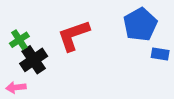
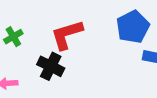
black cross: (34, 60) -> (51, 66), moved, turned -32

